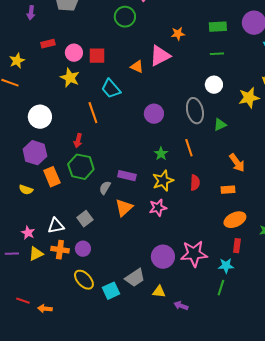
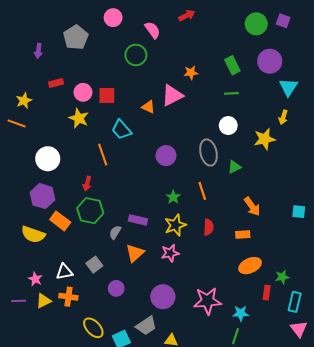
green rectangle: (218, 27) -> (232, 65), turned 66
orange rectangle: (52, 177) -> (60, 221), turned -30
yellow semicircle: (26, 190) -> (33, 234), size x1.6
red rectangle: (237, 246) -> (267, 293), moved
purple circle: (83, 249) -> (116, 288), moved
purple circle: (163, 257) -> (163, 297), moved

